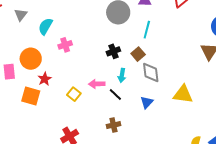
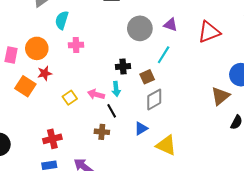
cyan semicircle: (45, 26) -> (62, 20), turned -30
gray diamond: (151, 72) -> (154, 99), turned 50
cyan arrow: (122, 75) -> (116, 89), moved, turned -32
yellow triangle: (183, 94) -> (166, 145), moved
brown cross: (113, 125) -> (102, 132), moved

